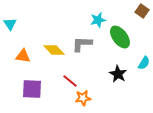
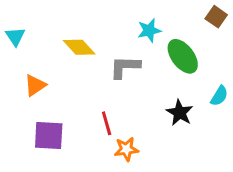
yellow diamond: (54, 50) -> (79, 47), moved
orange triangle: (23, 56) -> (35, 85), turned -42
red line: (70, 81) -> (107, 123), turned 35

